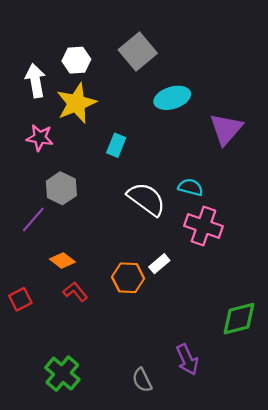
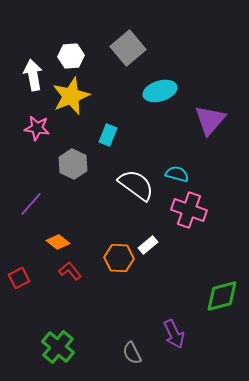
gray hexagon: (61, 188) -> (73, 164), moved

